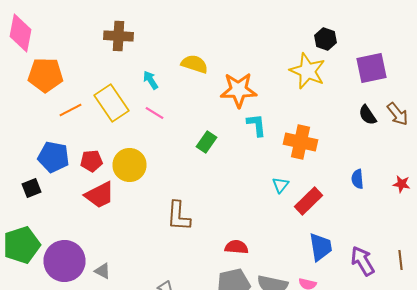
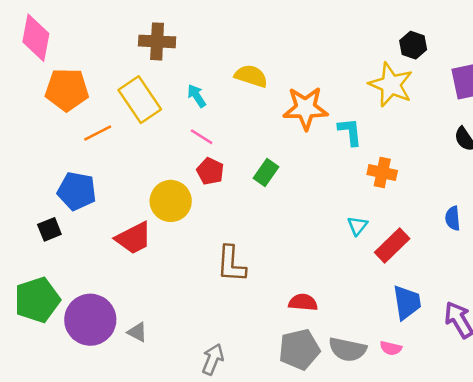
yellow rectangle: (112, 103) -> (140, 100), moved
cyan L-shape: (256, 125) -> (350, 132), moved
orange cross: (300, 142) -> (382, 173), size x0.7
red pentagon: (92, 161) -> (210, 171), moved, turned 30

